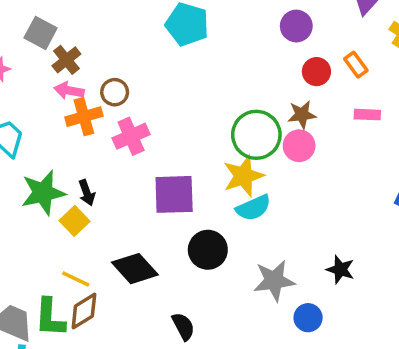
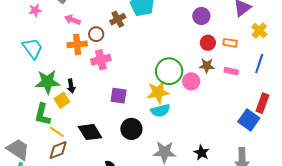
brown cross: (66, 60) -> (118, 19), moved
orange rectangle: (356, 65) -> (230, 43), turned -56
pink arrow: (69, 91) -> (72, 20), moved
brown star: (302, 115) -> (207, 66), moved
purple square: (174, 194) -> (119, 96), size x0.7
green L-shape: (50, 318) -> (42, 114), moved

